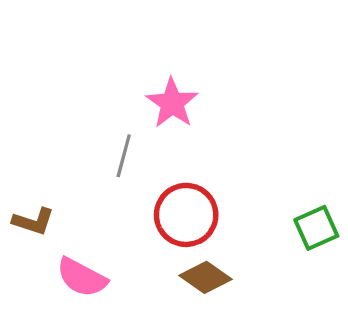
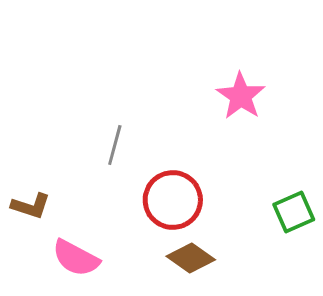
pink star: (172, 103) -> (241, 96), moved

